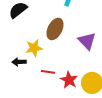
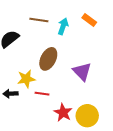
red line: (48, 72) -> (42, 94), moved

